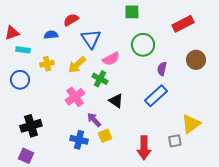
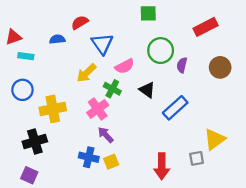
yellow cross: (47, 64) -> (53, 109), moved, size x1.6
purple semicircle: (162, 69) -> (182, 65), moved
pink cross: (75, 97) -> (98, 109), moved
black triangle: (116, 101) -> (147, 90), moved
yellow square: (105, 136) -> (111, 162), moved

